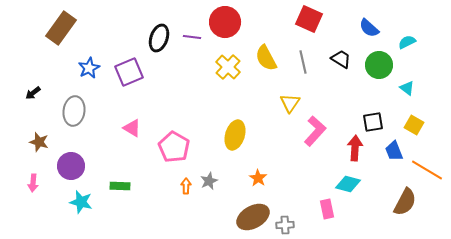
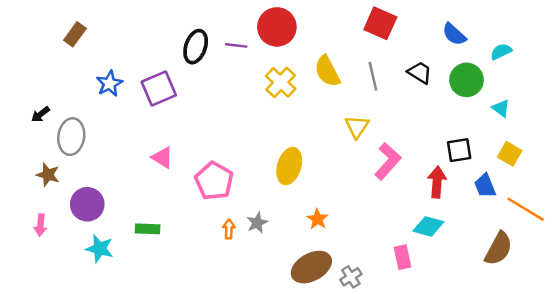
brown rectangle: (61, 28) -> (75, 34), size x0.6
gray ellipse: (74, 111) -> (71, 137), moved
gray cross: (285, 225) -> (351, 277), turned -30

